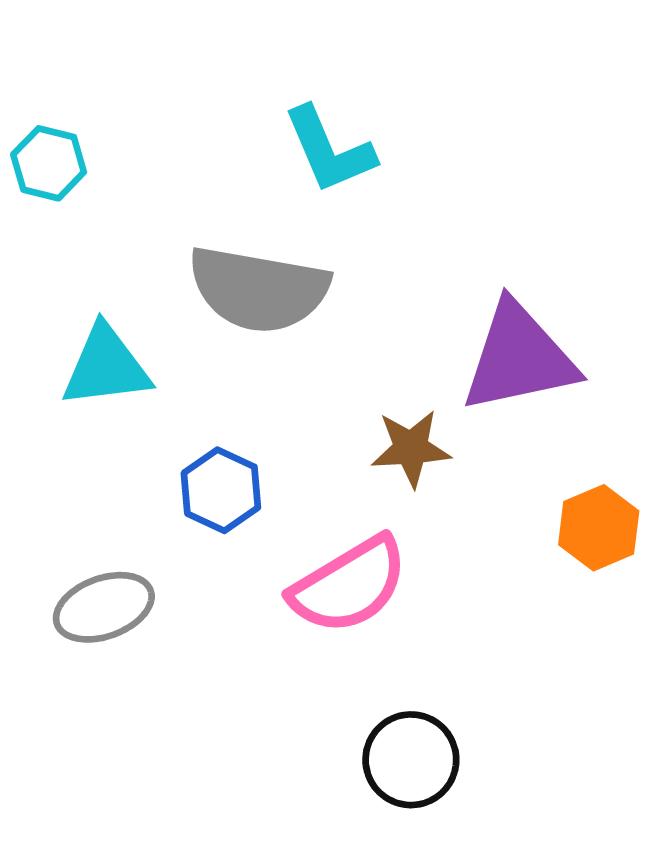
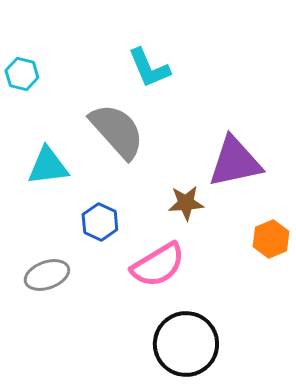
gray semicircle: (258, 289) -> (117, 131), turned -142
black circle: (411, 760) -> (186, 344), size x1.5

